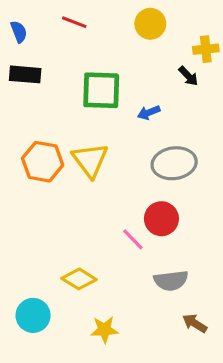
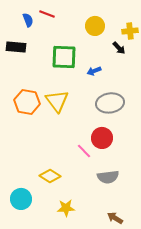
yellow circle: (150, 24) -> (95, 26), moved
blue semicircle: (19, 32) -> (28, 20), moved
brown arrow: (195, 323) -> (115, 218), moved

